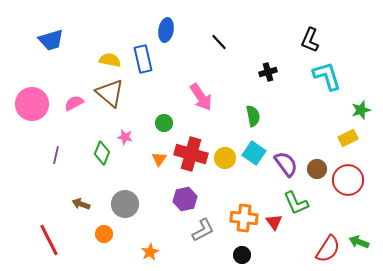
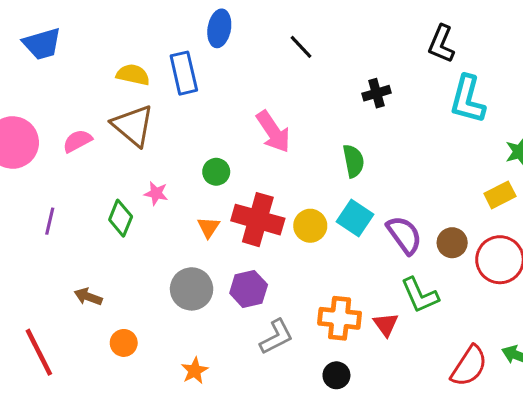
cyan L-shape: (327, 76) -> (468, 99), turned -148
gray circle: (125, 204) -> (192, 289), moved

